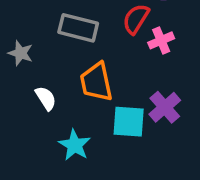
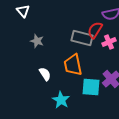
gray rectangle: (78, 28) -> (82, 38), moved
gray star: (20, 53) -> (37, 41), moved

